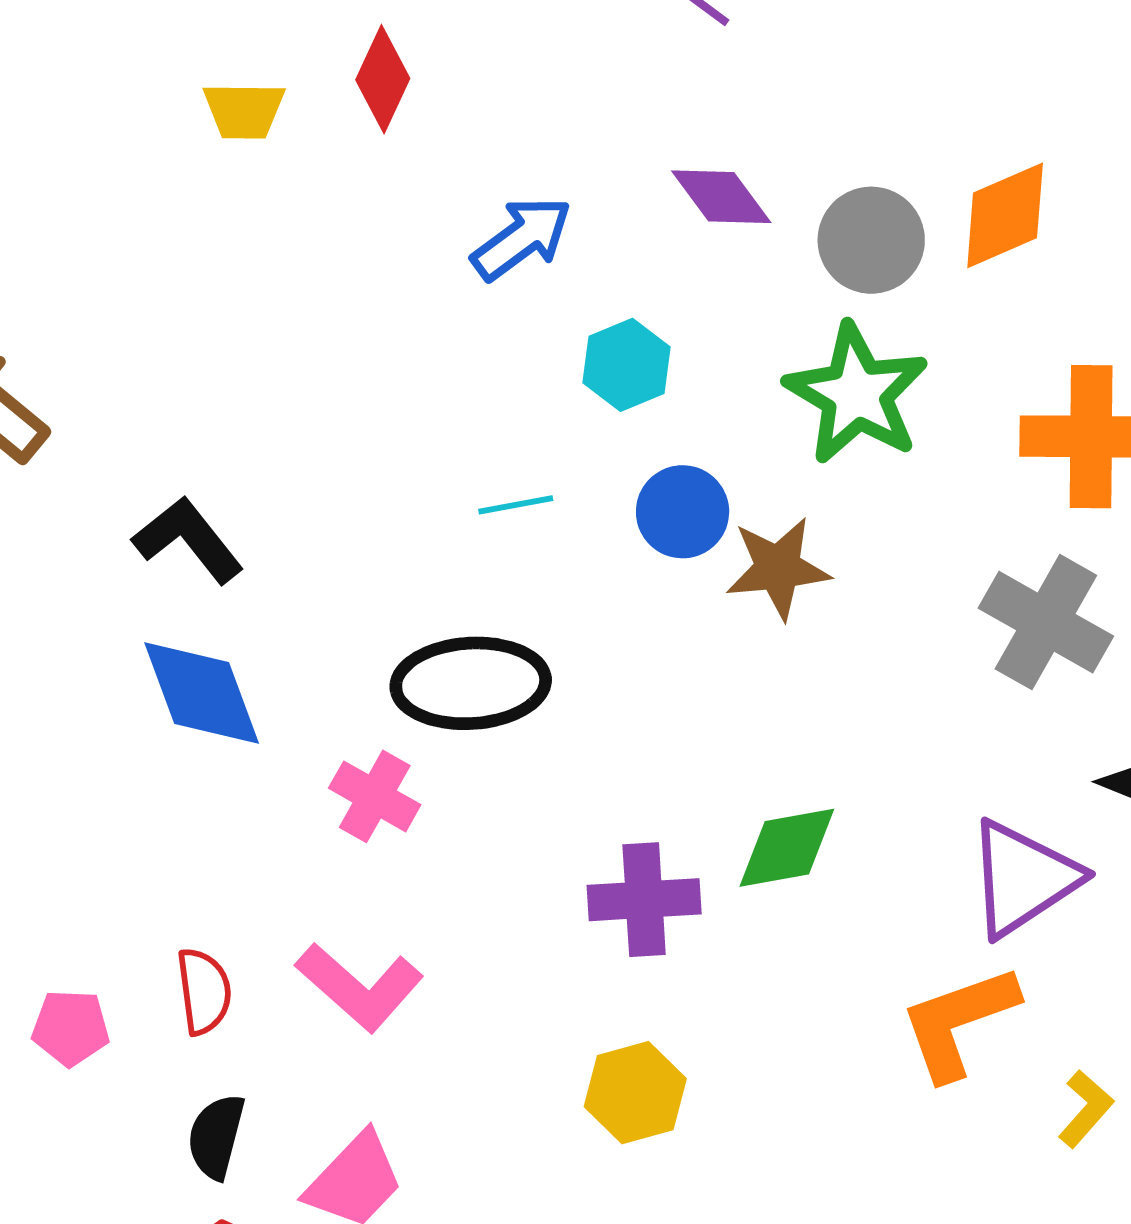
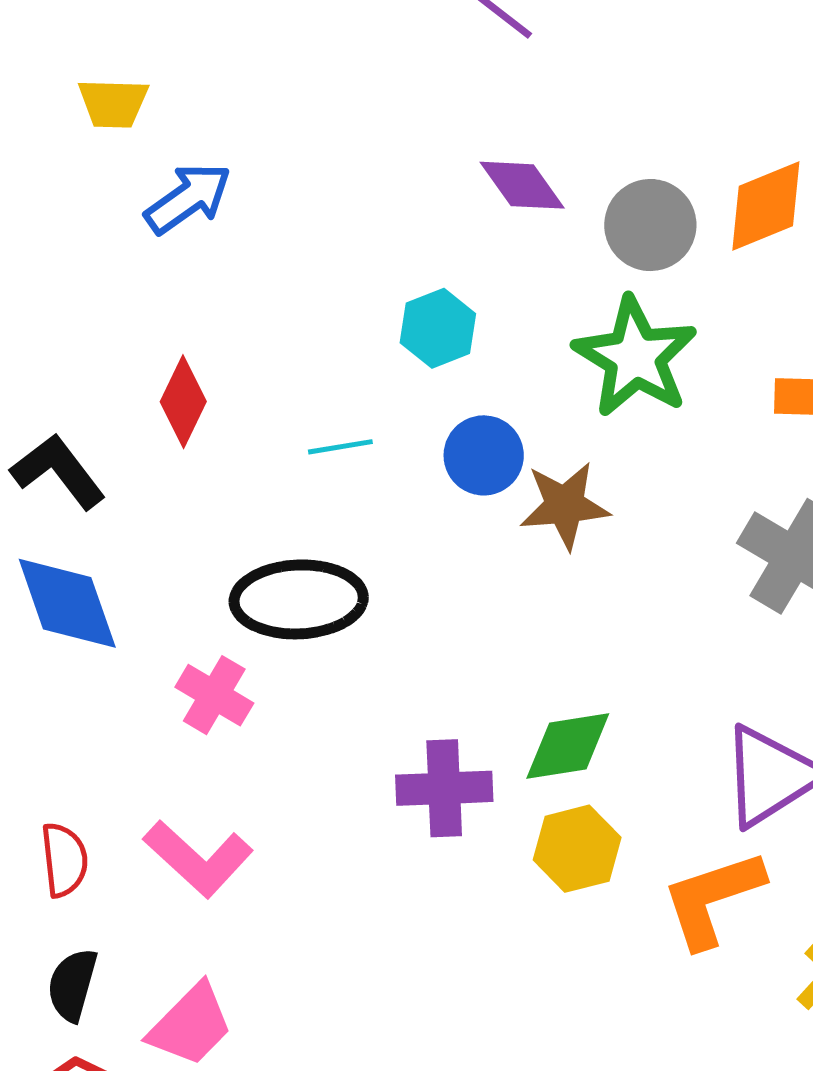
red diamond: (383, 79) -> (183, 402), moved
blue arrow: (522, 238) -> (188, 198), moved
yellow hexagon: (635, 1093) -> (577, 849), moved

